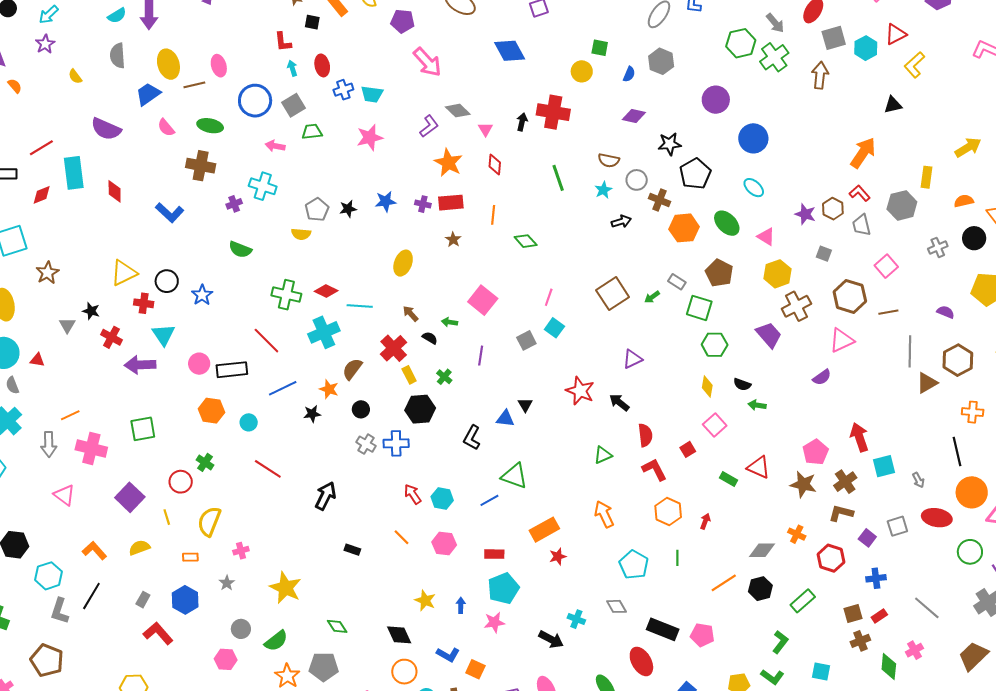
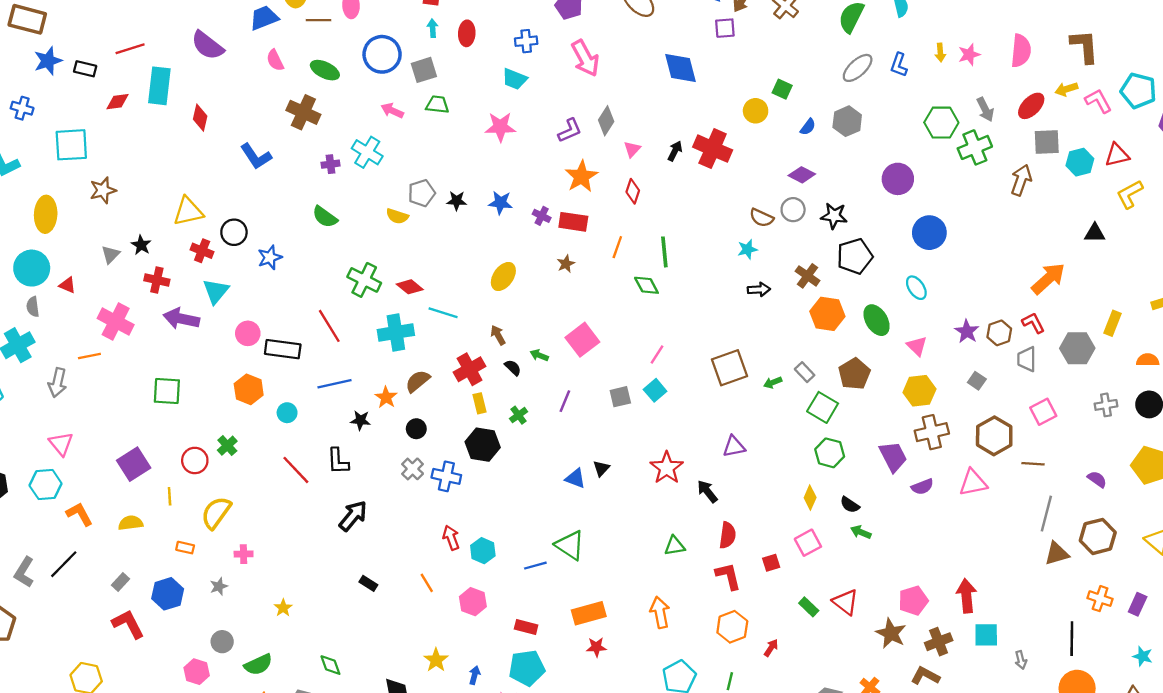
blue cross: (343, 90) -> (526, 41), moved
gray diamond: (458, 111) -> (606, 121), turned 65
green line: (558, 178) -> (664, 252), moved
gray circle: (637, 180) -> (793, 210), moved
red cross: (111, 337) -> (157, 280), turned -30
purple semicircle: (822, 377) -> (922, 487), moved
black L-shape: (472, 438) -> (338, 461), moved, turned -45
pink cross: (91, 449) -> (116, 322), moved
cyan hexagon: (48, 576) -> (46, 485), moved
yellow star: (285, 588) -> (283, 608), size x0.5

